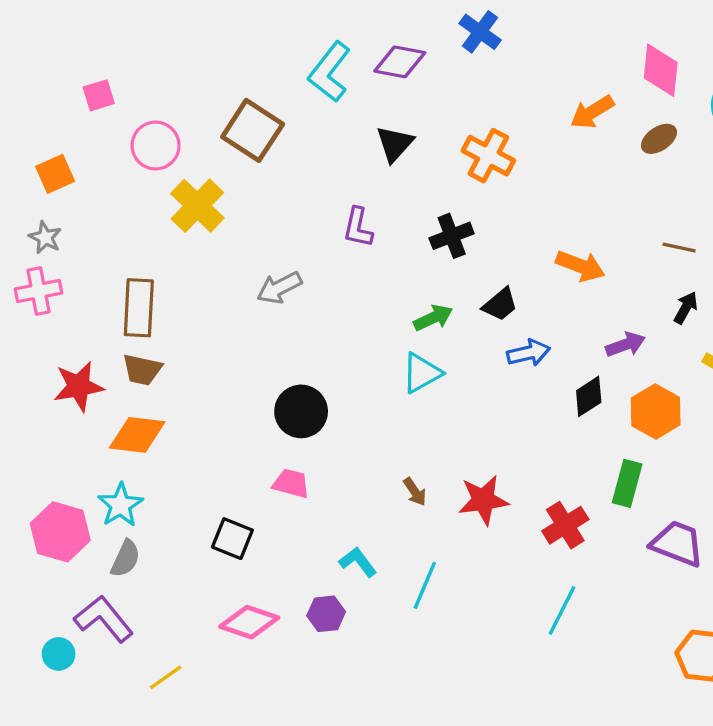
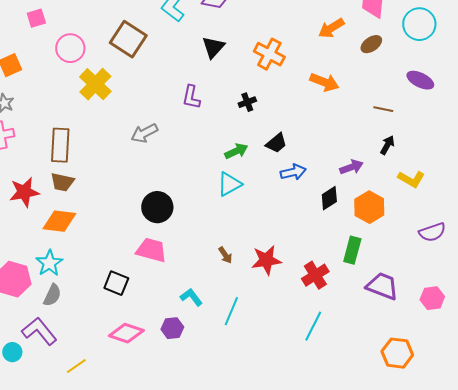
black cross: (452, 236) -> (247, 102), size x0.7
orange arrow: (580, 266) -> (324, 82), moved
pink trapezoid: (291, 483) -> (151, 250), size x1.4

